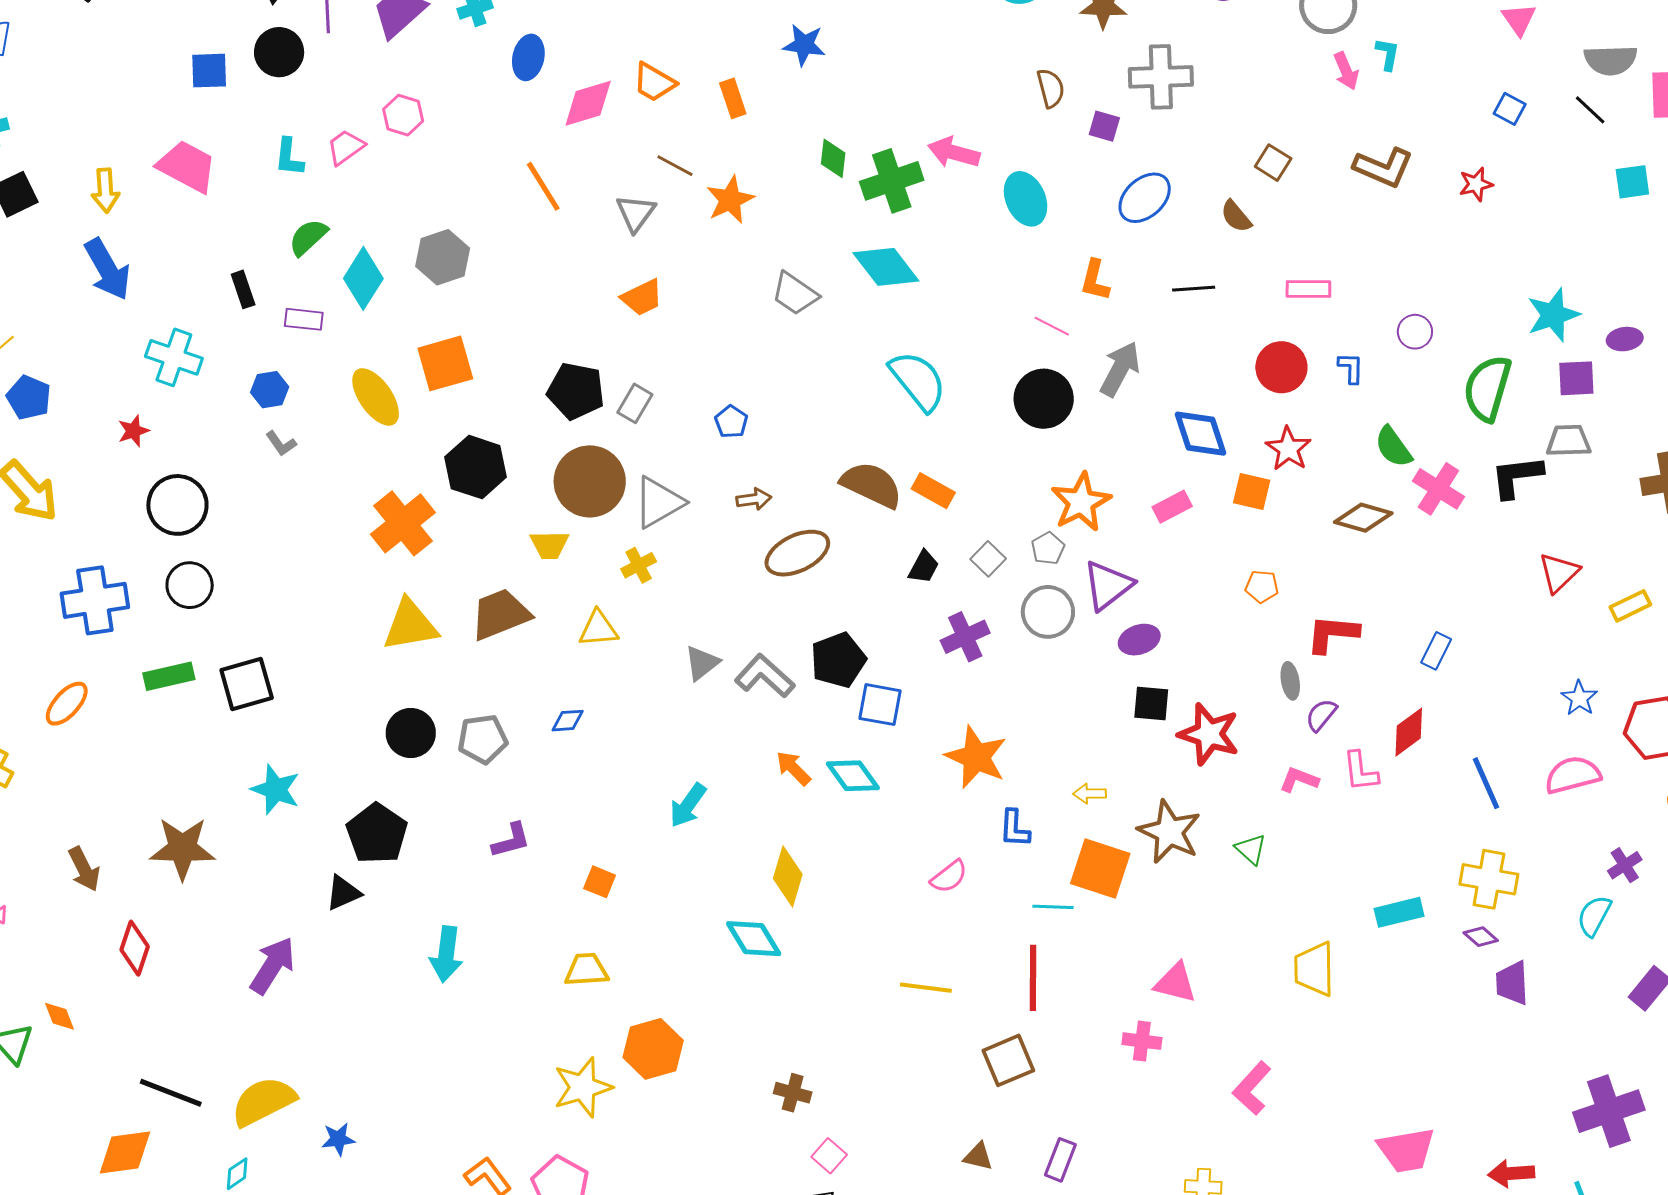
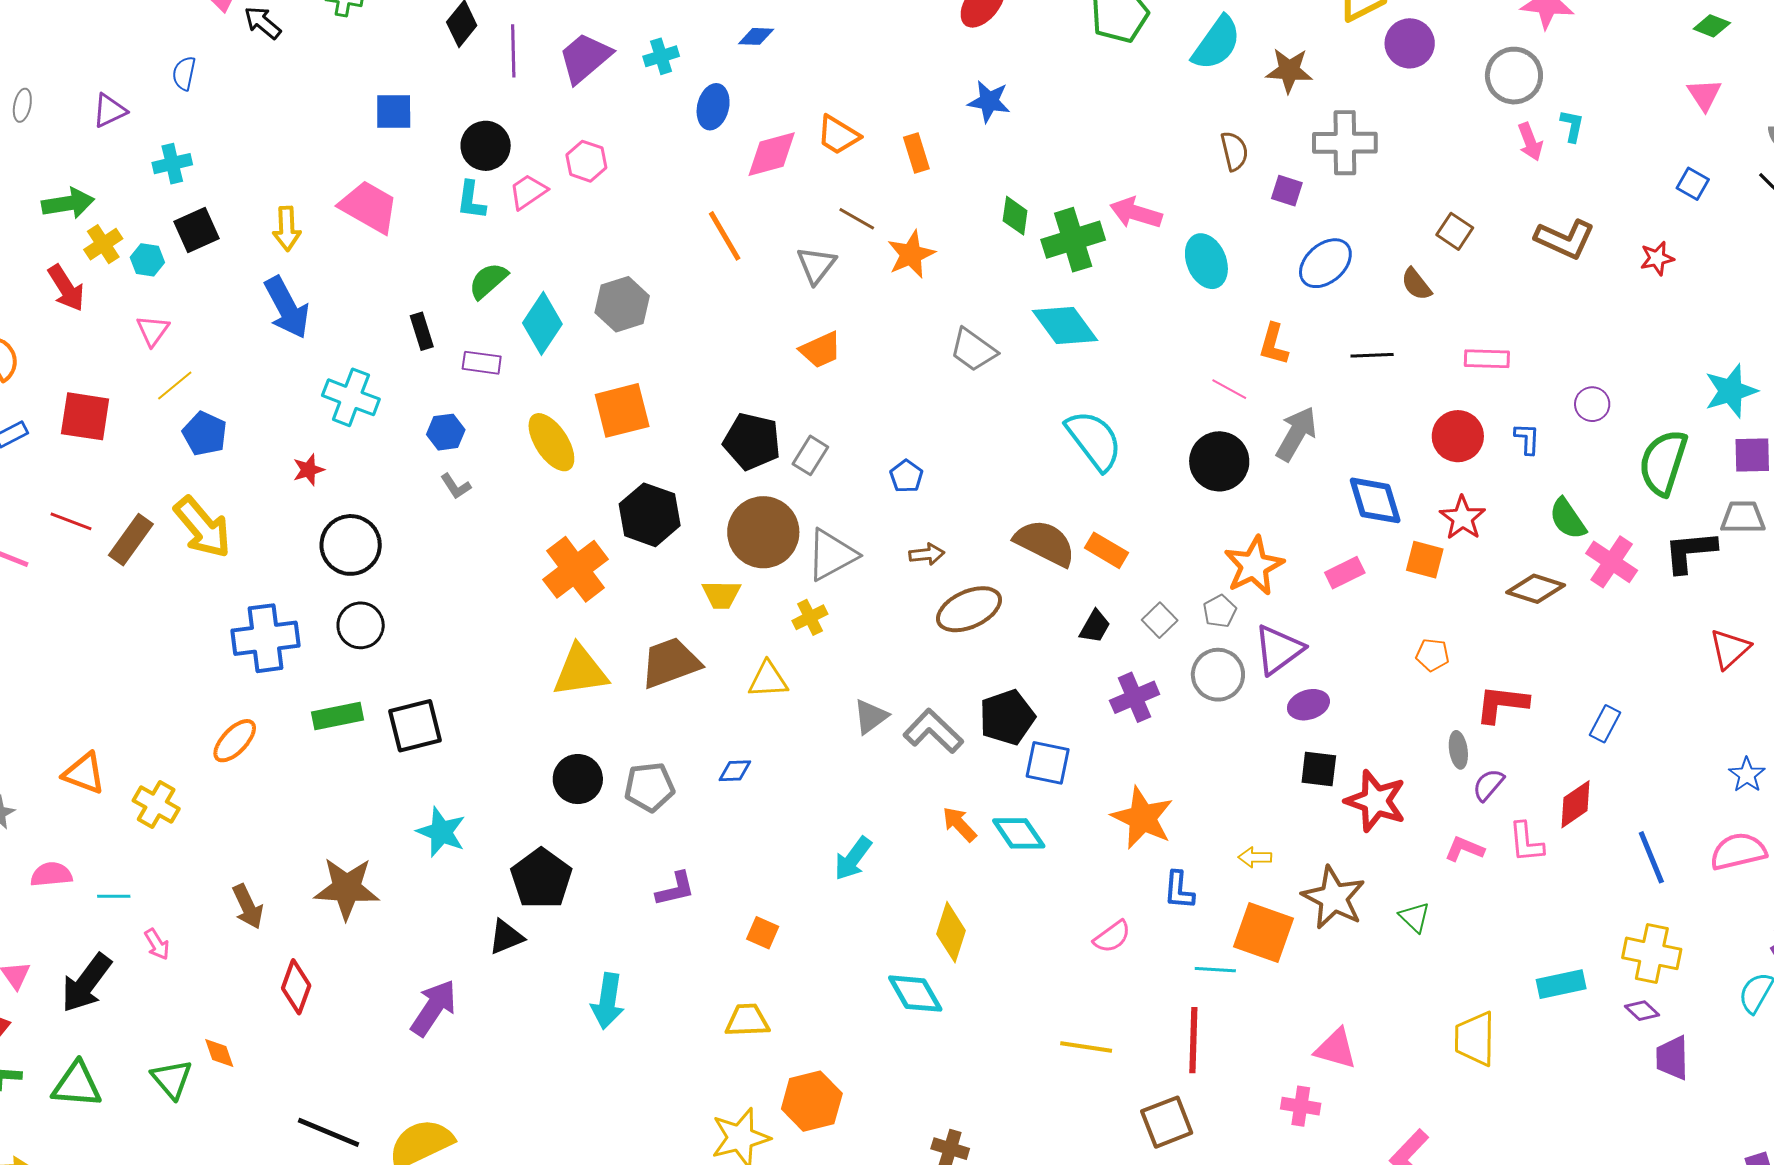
black circle: (279, 52) -> (486, 146), moved

